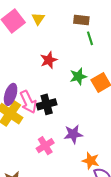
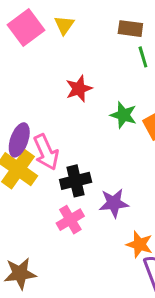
green star: (78, 76) -> (124, 115), turned 30
black cross: (47, 104) -> (76, 181), moved

